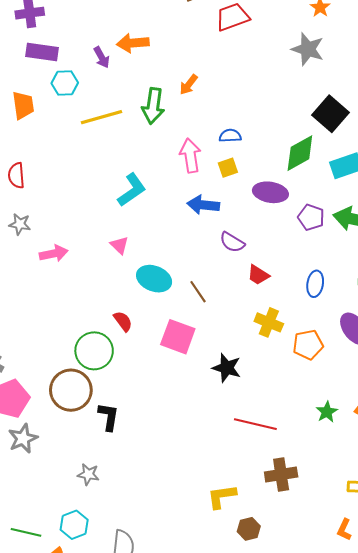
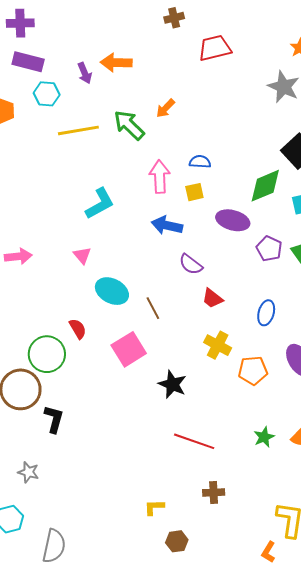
green arrow: (153, 106) -> (129, 125), turned 120
pink square: (178, 337) -> (129, 349), turned 32
brown cross: (281, 475) -> (214, 492), size x0.7
yellow L-shape: (222, 496) -> (154, 507), size x0.7

